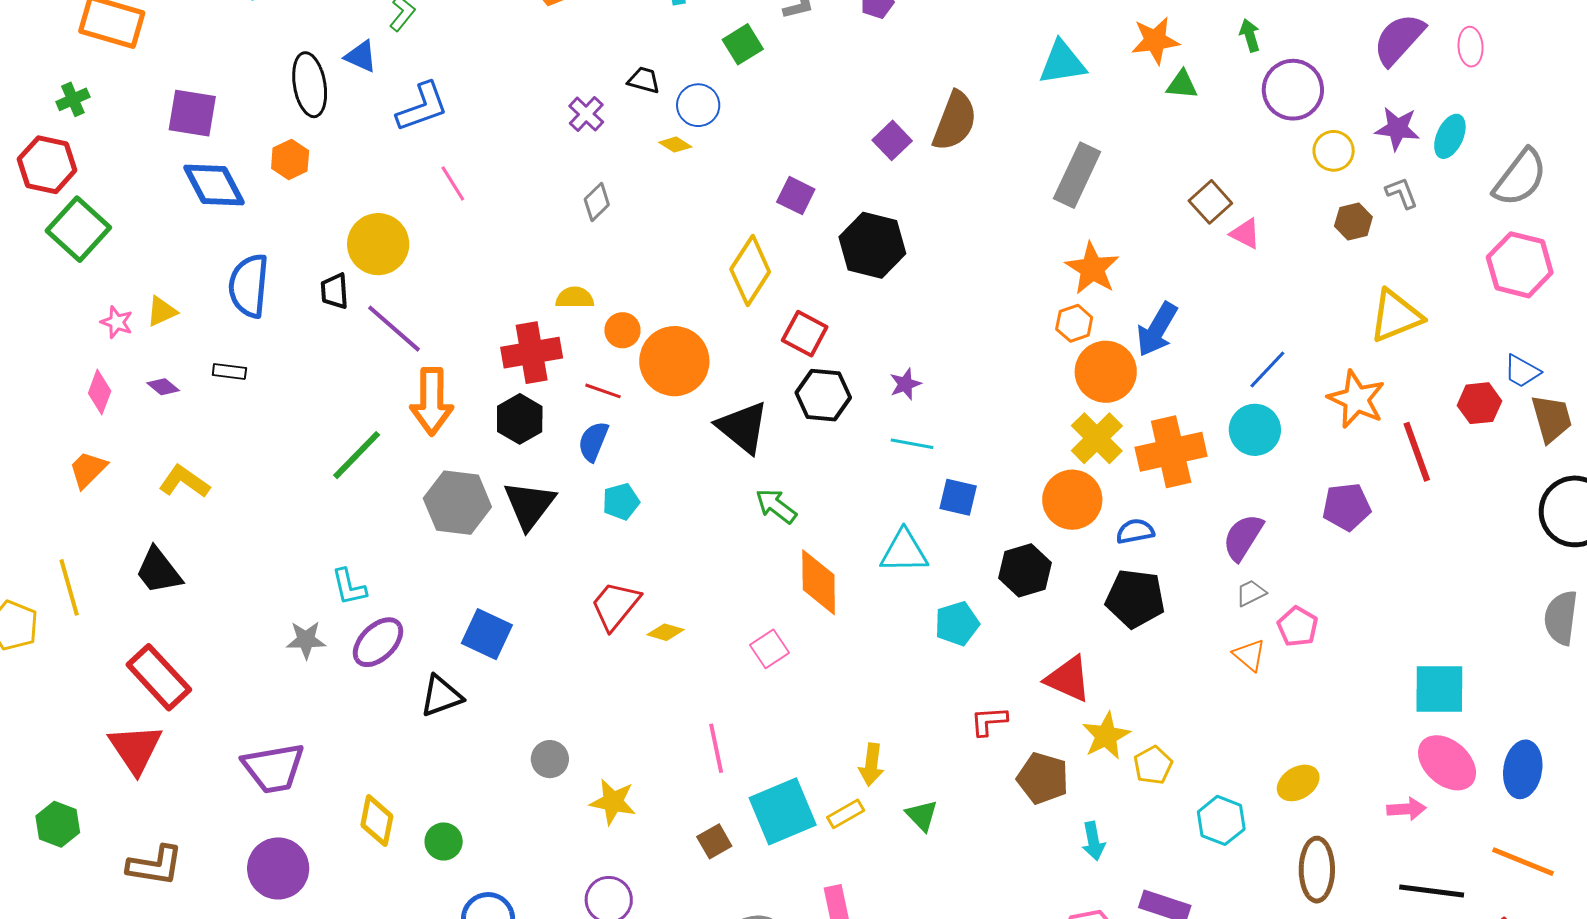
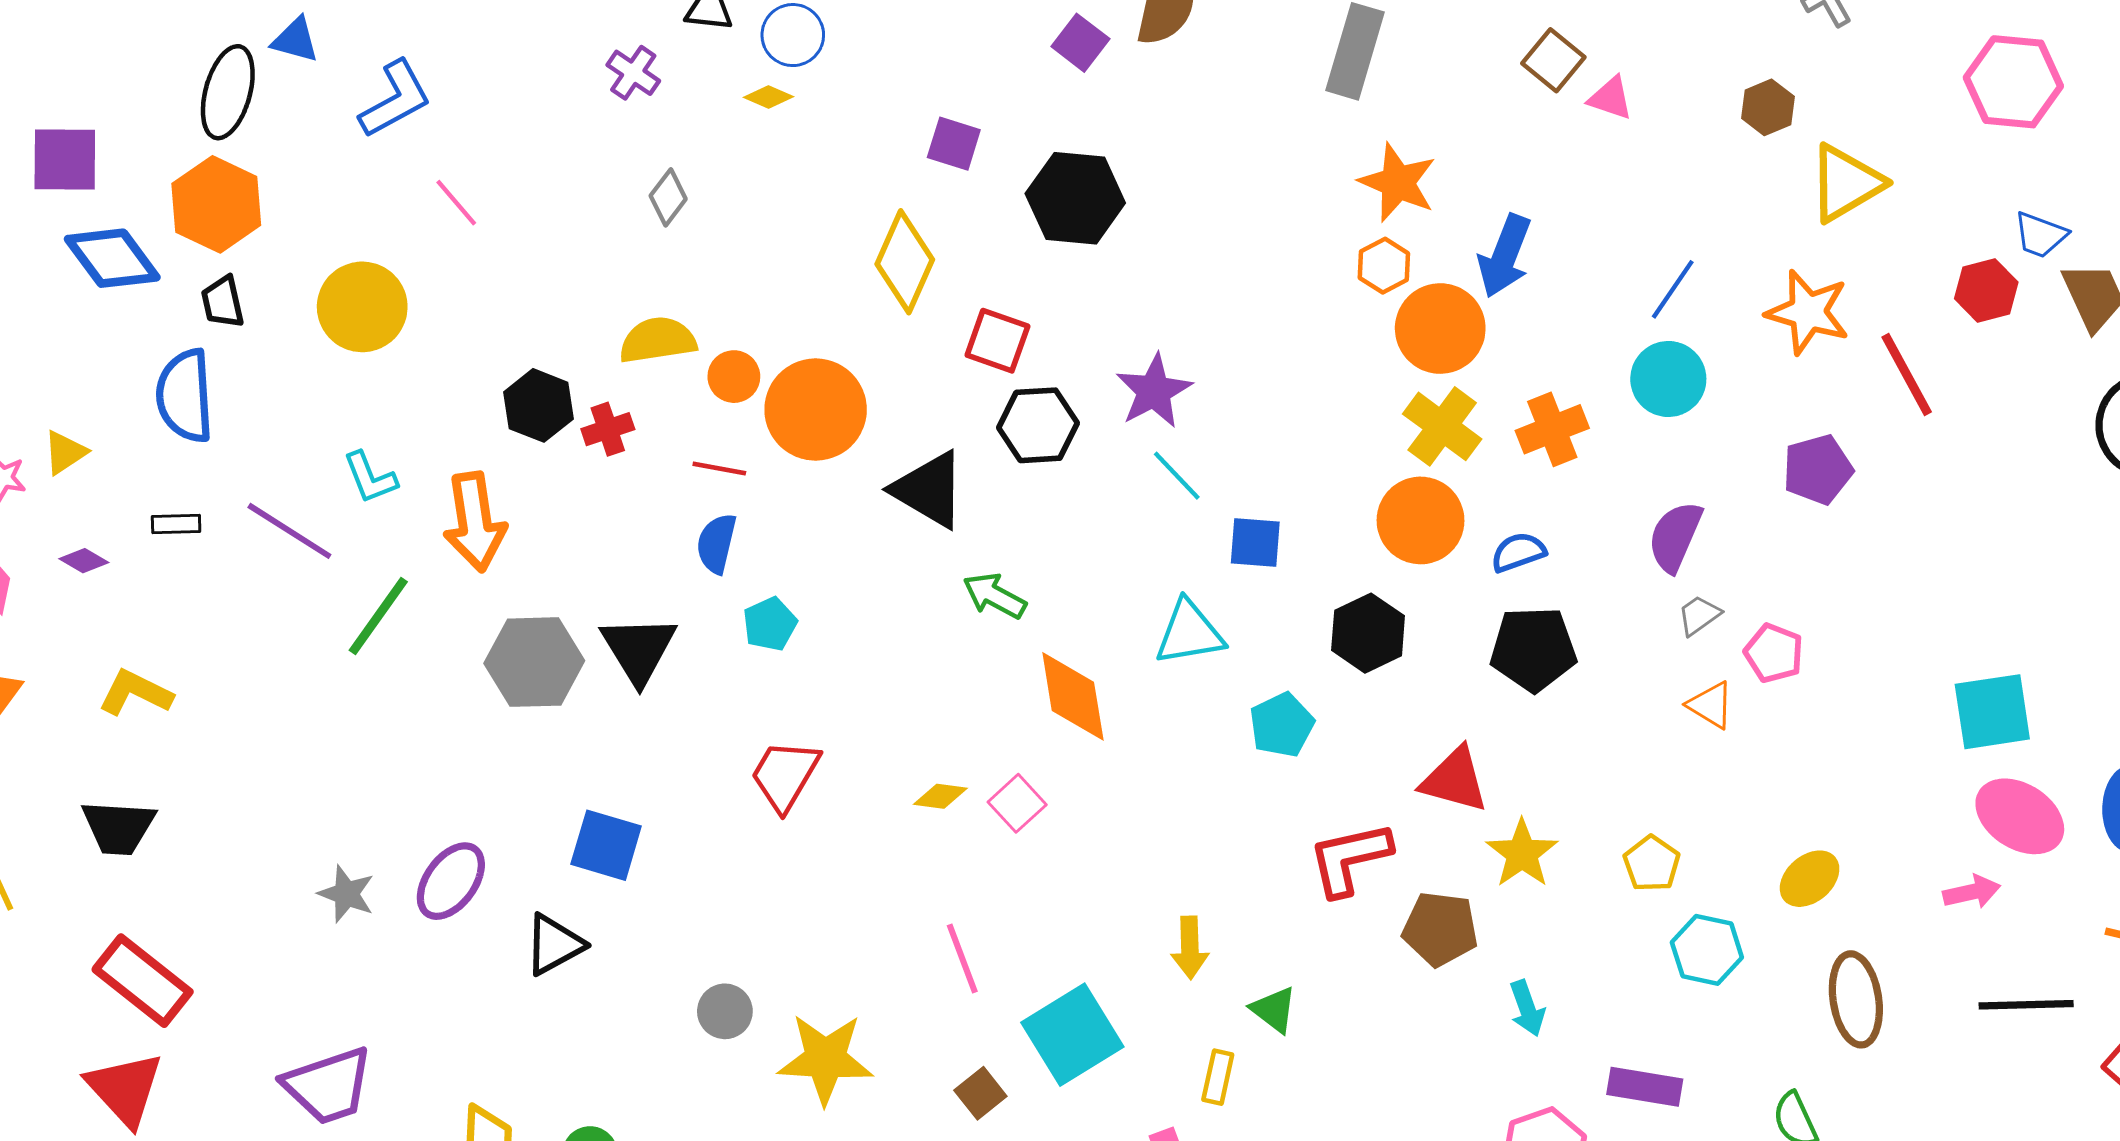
black ellipse: (310, 85) -> (228, 92), turned 34
orange hexagon: (290, 159) -> (216, 204), size x1.6
brown hexagon: (1353, 221) -> (1768, 107), moved
black trapezoid: (335, 291) -> (223, 302), moved
yellow semicircle: (575, 298) -> (658, 340), size x1.4
purple line: (394, 329) -> (289, 531), moved
red cross: (532, 353) -> (608, 429), size x0.6
purple star: (905, 384) -> (1154, 391), size x1.6
black hexagon: (520, 419) -> (539, 405), moved
cyan line: (912, 444) -> (1177, 476), turned 45
orange cross: (1171, 452) -> (1552, 429), size x0.7
black trapezoid: (159, 571) -> (119, 827), turned -40
cyan L-shape: (349, 587) -> (370, 478), moved
yellow diamond: (665, 632) -> (940, 796), moved
gray star: (306, 640) -> (346, 894), turned 30
red L-shape: (989, 721) -> (1350, 859), size x1.6
yellow pentagon: (1153, 765) -> (1652, 864), moved
yellow star: (613, 802) -> (825, 1059), size x1.4
yellow rectangle: (846, 814) -> (1218, 1077), moved, turned -39

